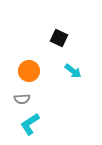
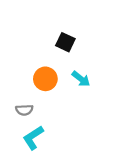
orange circle: (29, 71) -> (45, 79), moved

